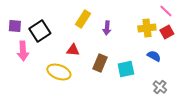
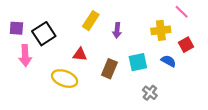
red square: (167, 32) -> (186, 45), moved
cyan square: (126, 69) -> (138, 62), moved
gray cross: (160, 87) -> (150, 93), moved

